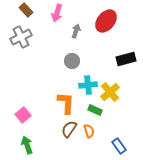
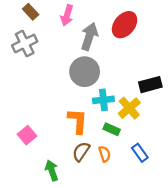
gray arrow: (76, 31) -> (89, 36), size x1.6
black rectangle: (126, 59) -> (150, 85), moved
gray circle: (72, 61) -> (85, 72), size x1.6
green arrow: (27, 145) -> (52, 170), moved
blue rectangle: (119, 146) -> (140, 153), moved

